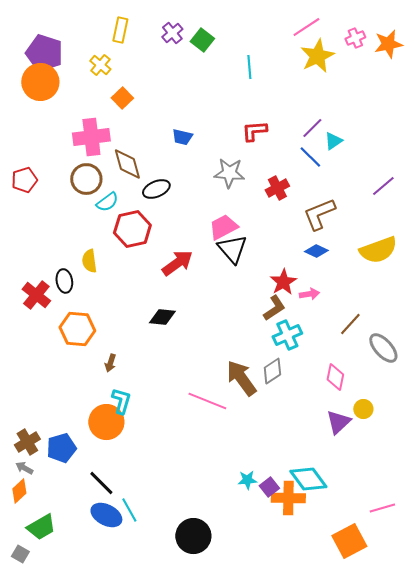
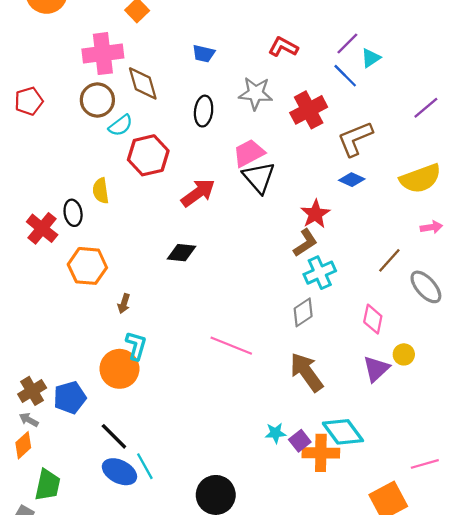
red L-shape: (254, 131) -> (283, 47), turned 32
red cross: (277, 188) -> (309, 110), size x1.4
black ellipse: (156, 189) -> (204, 111), moved, turned -60
pink arrow: (309, 294) -> (431, 227), moved
brown arrow: (241, 378) -> (306, 372), moved
green trapezoid: (41, 527) -> (48, 485), turned -48

